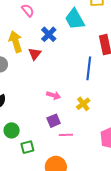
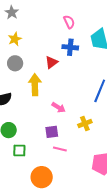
pink semicircle: (28, 10) -> (69, 22), moved
blue cross: (49, 34) -> (70, 47), turned 35
yellow arrow: (16, 42) -> (35, 85), moved

